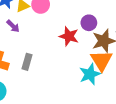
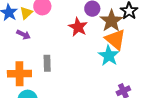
red star: (69, 36) -> (78, 27), turned 30

